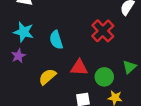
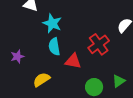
cyan star: (24, 32) -> (52, 23), moved
red triangle: (79, 68) -> (73, 61), moved

